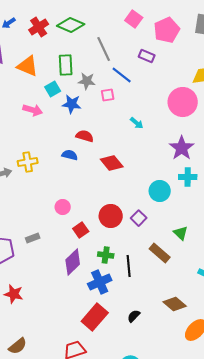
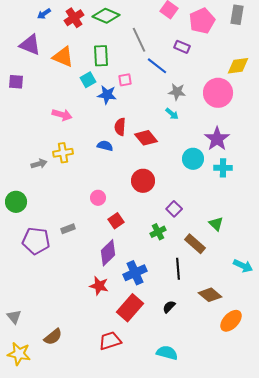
gray star: (87, 81) -> (177, 92), moved
pink square: (108, 95) -> (125, 80), moved
pink arrow: (33, 110) -> (62, 115), moved
red semicircle: (85, 136) -> (120, 127), turned -102
red diamond: (112, 163) -> (146, 138), moved
cyan circle: (160, 191) -> (193, 159), moved
red circle: (111, 216) -> (143, 181), moved
green cross: (106, 255) -> (158, 232), moved, turned -35
black line: (129, 266) -> (178, 269), moved
red star: (14, 294) -> (99, 286), moved

